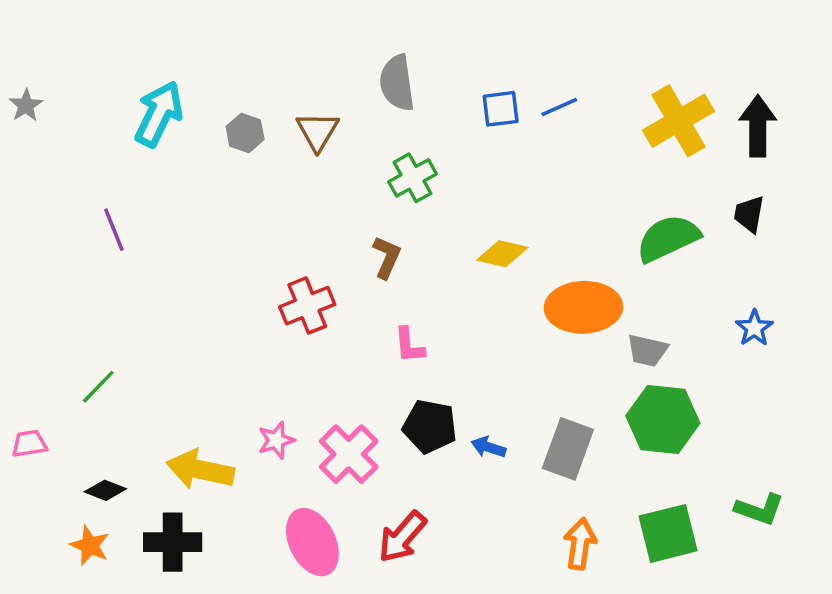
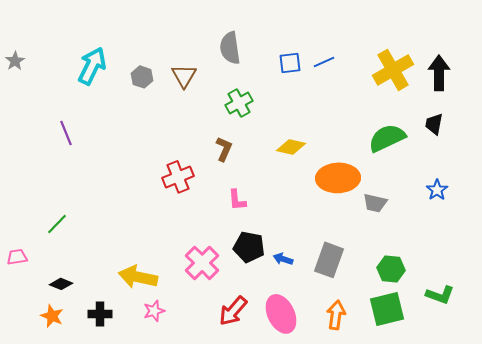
green hexagon: (663, 419) -> (391, 269), moved, size x0.7
pink star: (276, 440) -> (154, 311), moved
yellow arrow: (200, 470) -> (138, 277), moved
black cross: (173, 542) -> (100, 314), size x0.7
pink ellipse: (312, 542) -> (281, 314), moved

